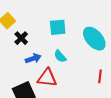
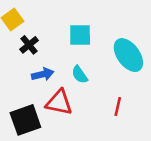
red line: (100, 76) -> (118, 107), moved

